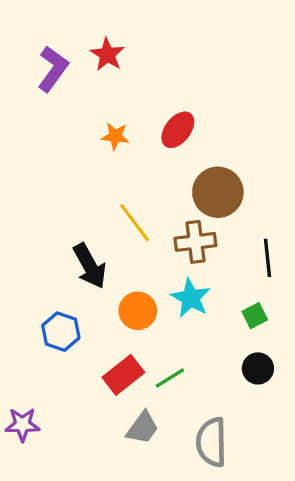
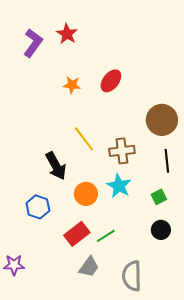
brown circle: (218, 192) -> (162, 120), moved

